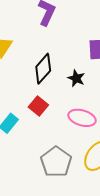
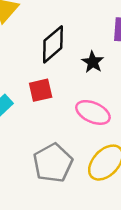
red square: (38, 106) -> (41, 90), turned 30

